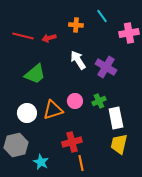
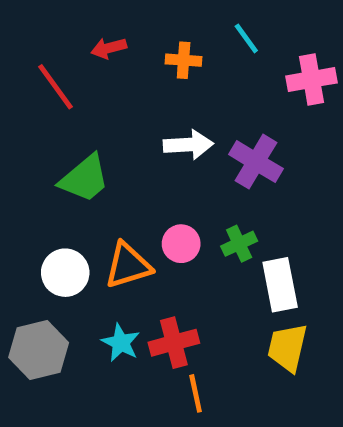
red line: (23, 36) -> (56, 87), turned 40
red arrow: (49, 38) -> (109, 48), moved
white arrow: (78, 60) -> (188, 145), turned 120
cyan star: (41, 162) -> (121, 343), moved

